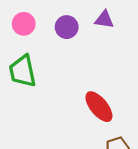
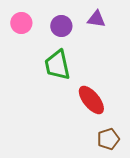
green trapezoid: (23, 71) -> (57, 65), moved

